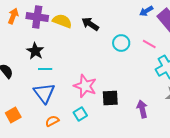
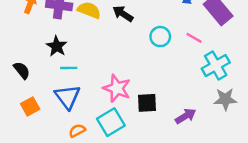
purple arrow: (142, 109) -> (186, 116), turned 72
cyan square: (80, 114) -> (111, 122), size x1.6
orange square: (13, 115) -> (30, 106), moved

